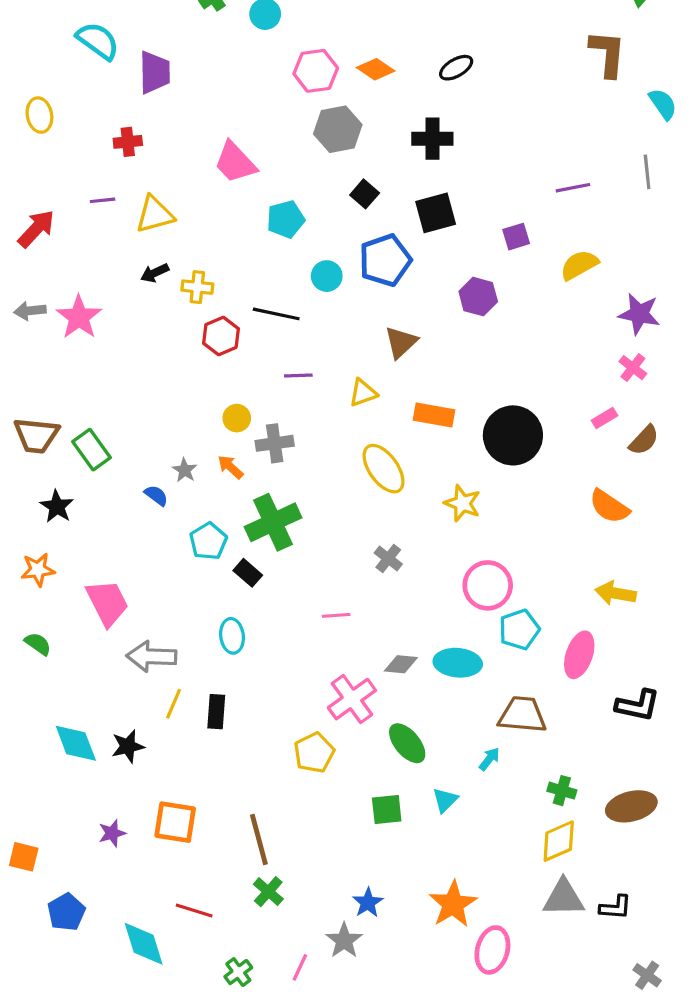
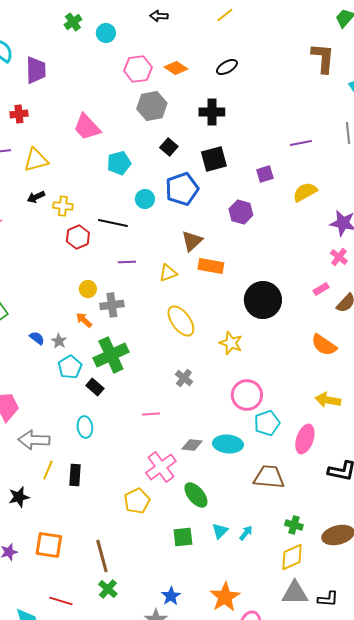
orange rectangle: (434, 415) -> (211, 266), moved
gray star: (185, 470) -> (59, 341), moved
cyan arrow: (489, 759) -> (246, 533), moved

